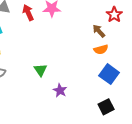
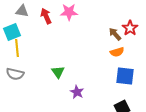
red star: (114, 15) -> (130, 28), moved
blue square: (109, 74) -> (125, 76), turned -30

